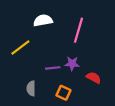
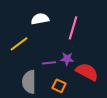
red semicircle: (94, 78) -> (87, 72), size x1.6
gray semicircle: (31, 88) -> (29, 82), size x1.6

